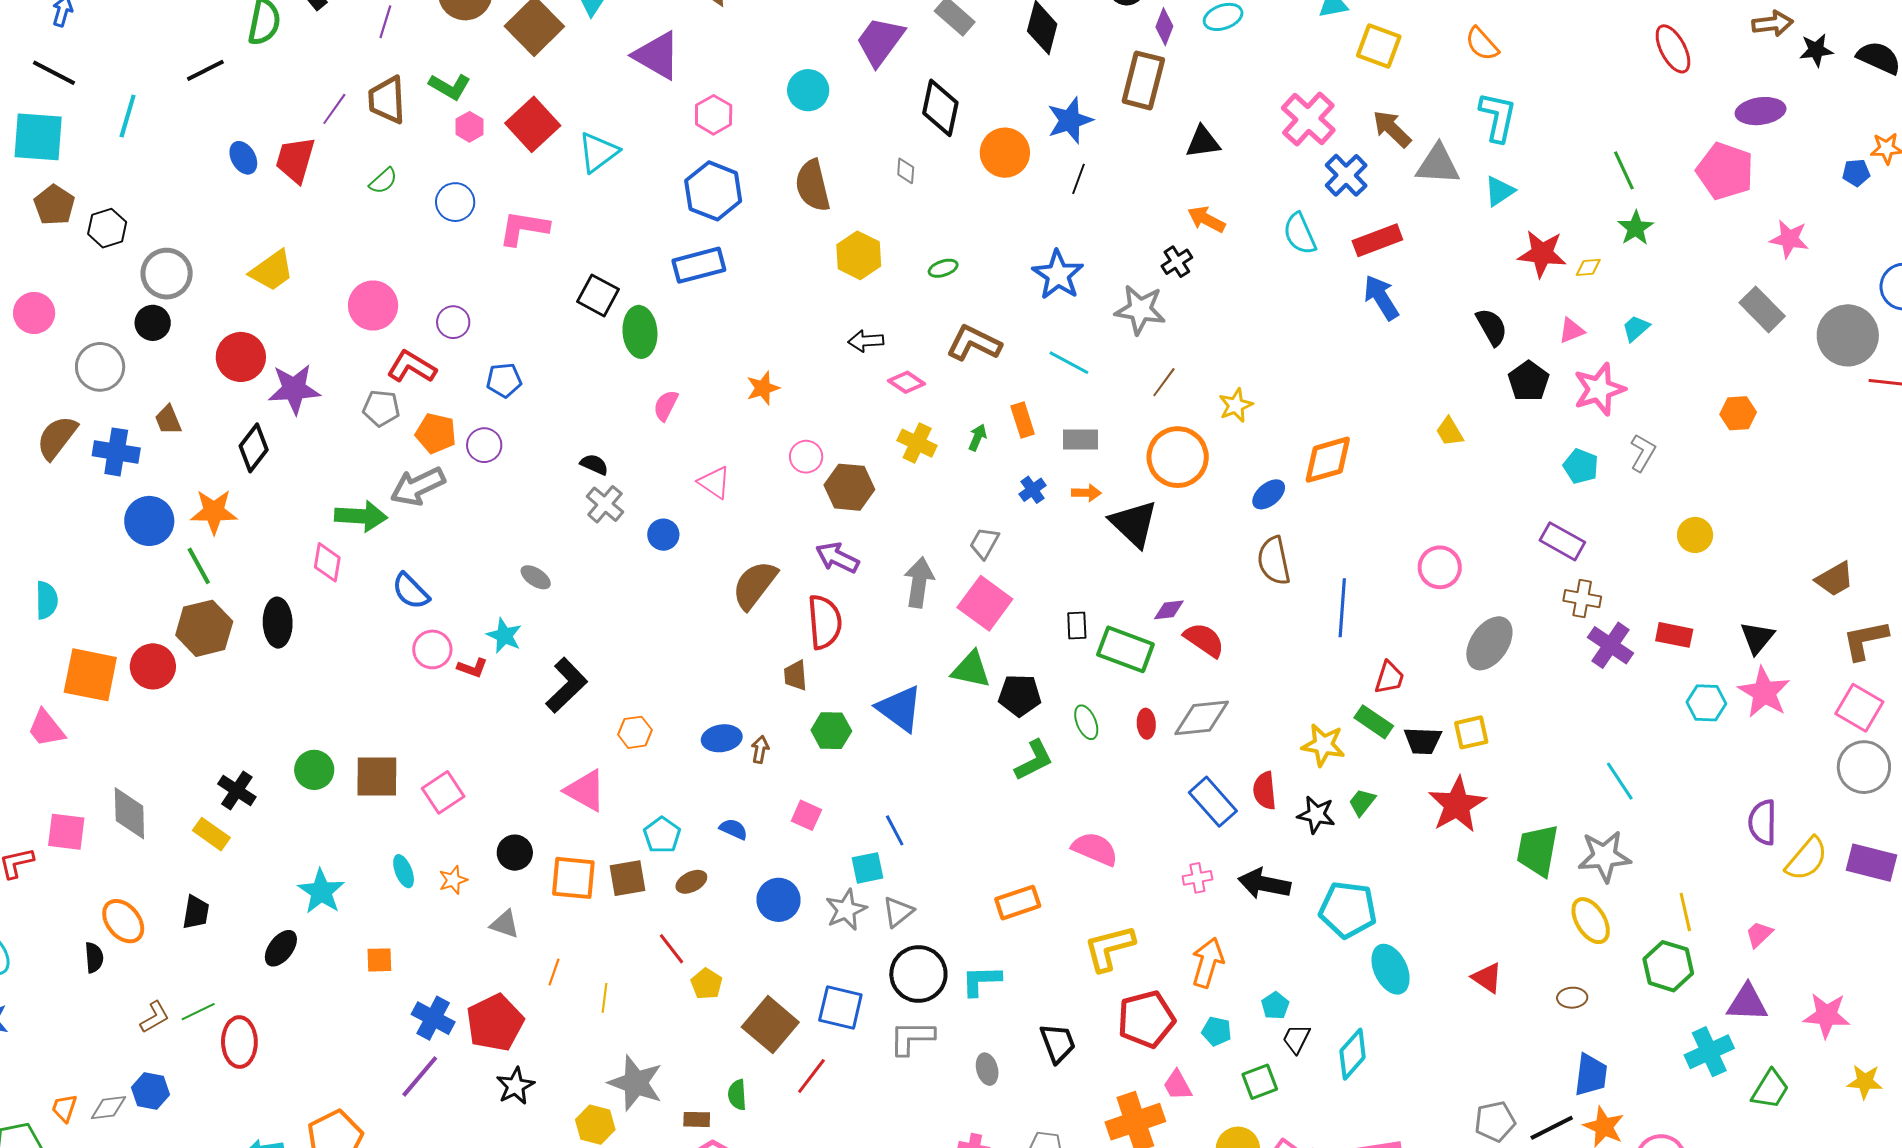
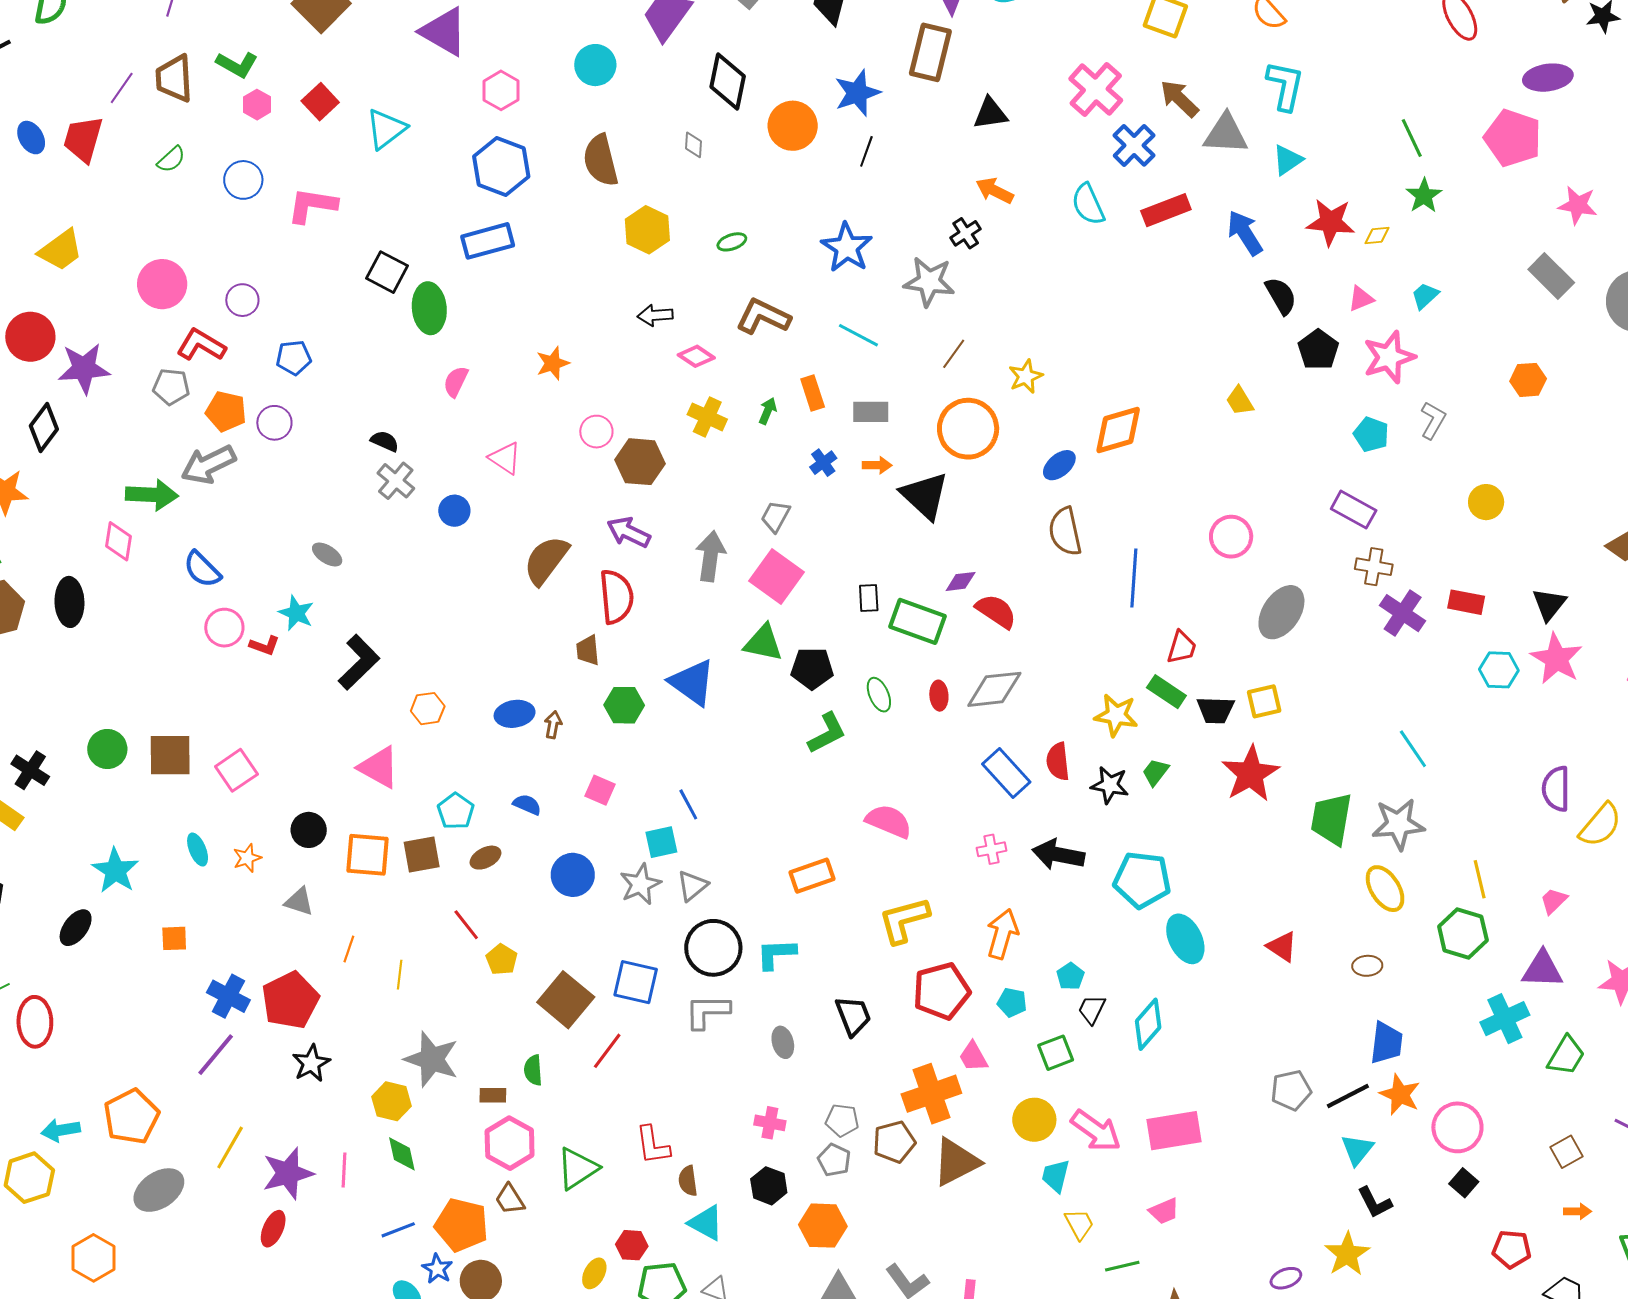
red square: (533, 124) -> (320, 102), size x0.7
blue arrow: (1381, 298) -> (1245, 233), moved

